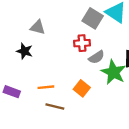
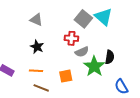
black star: (25, 51) -> (37, 47), moved
orange square: (82, 88) -> (66, 76), turned 32

